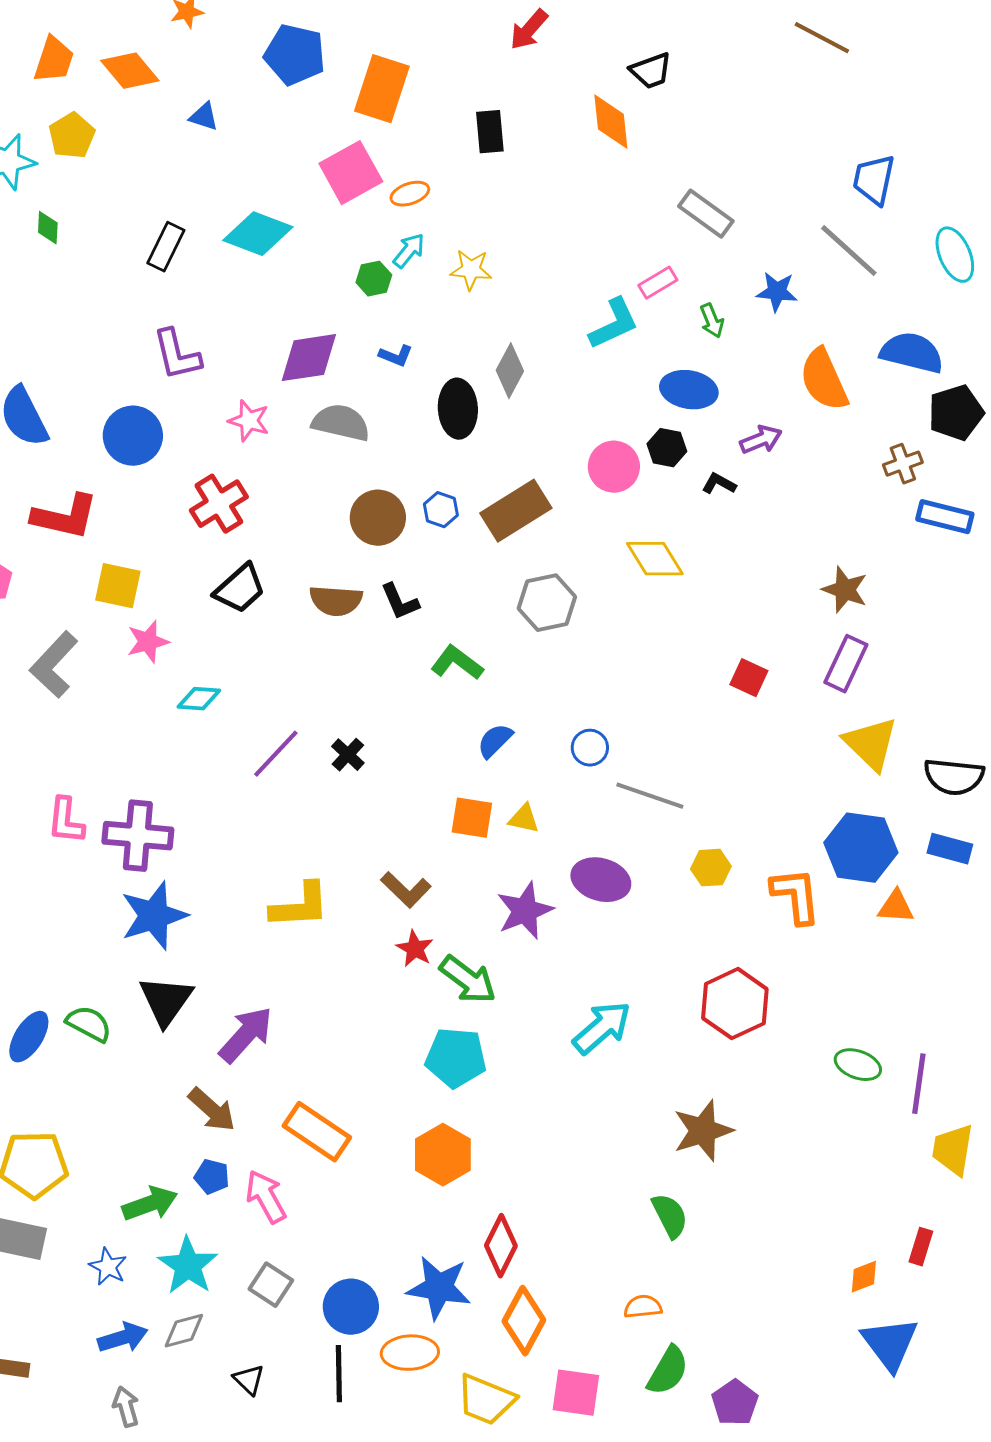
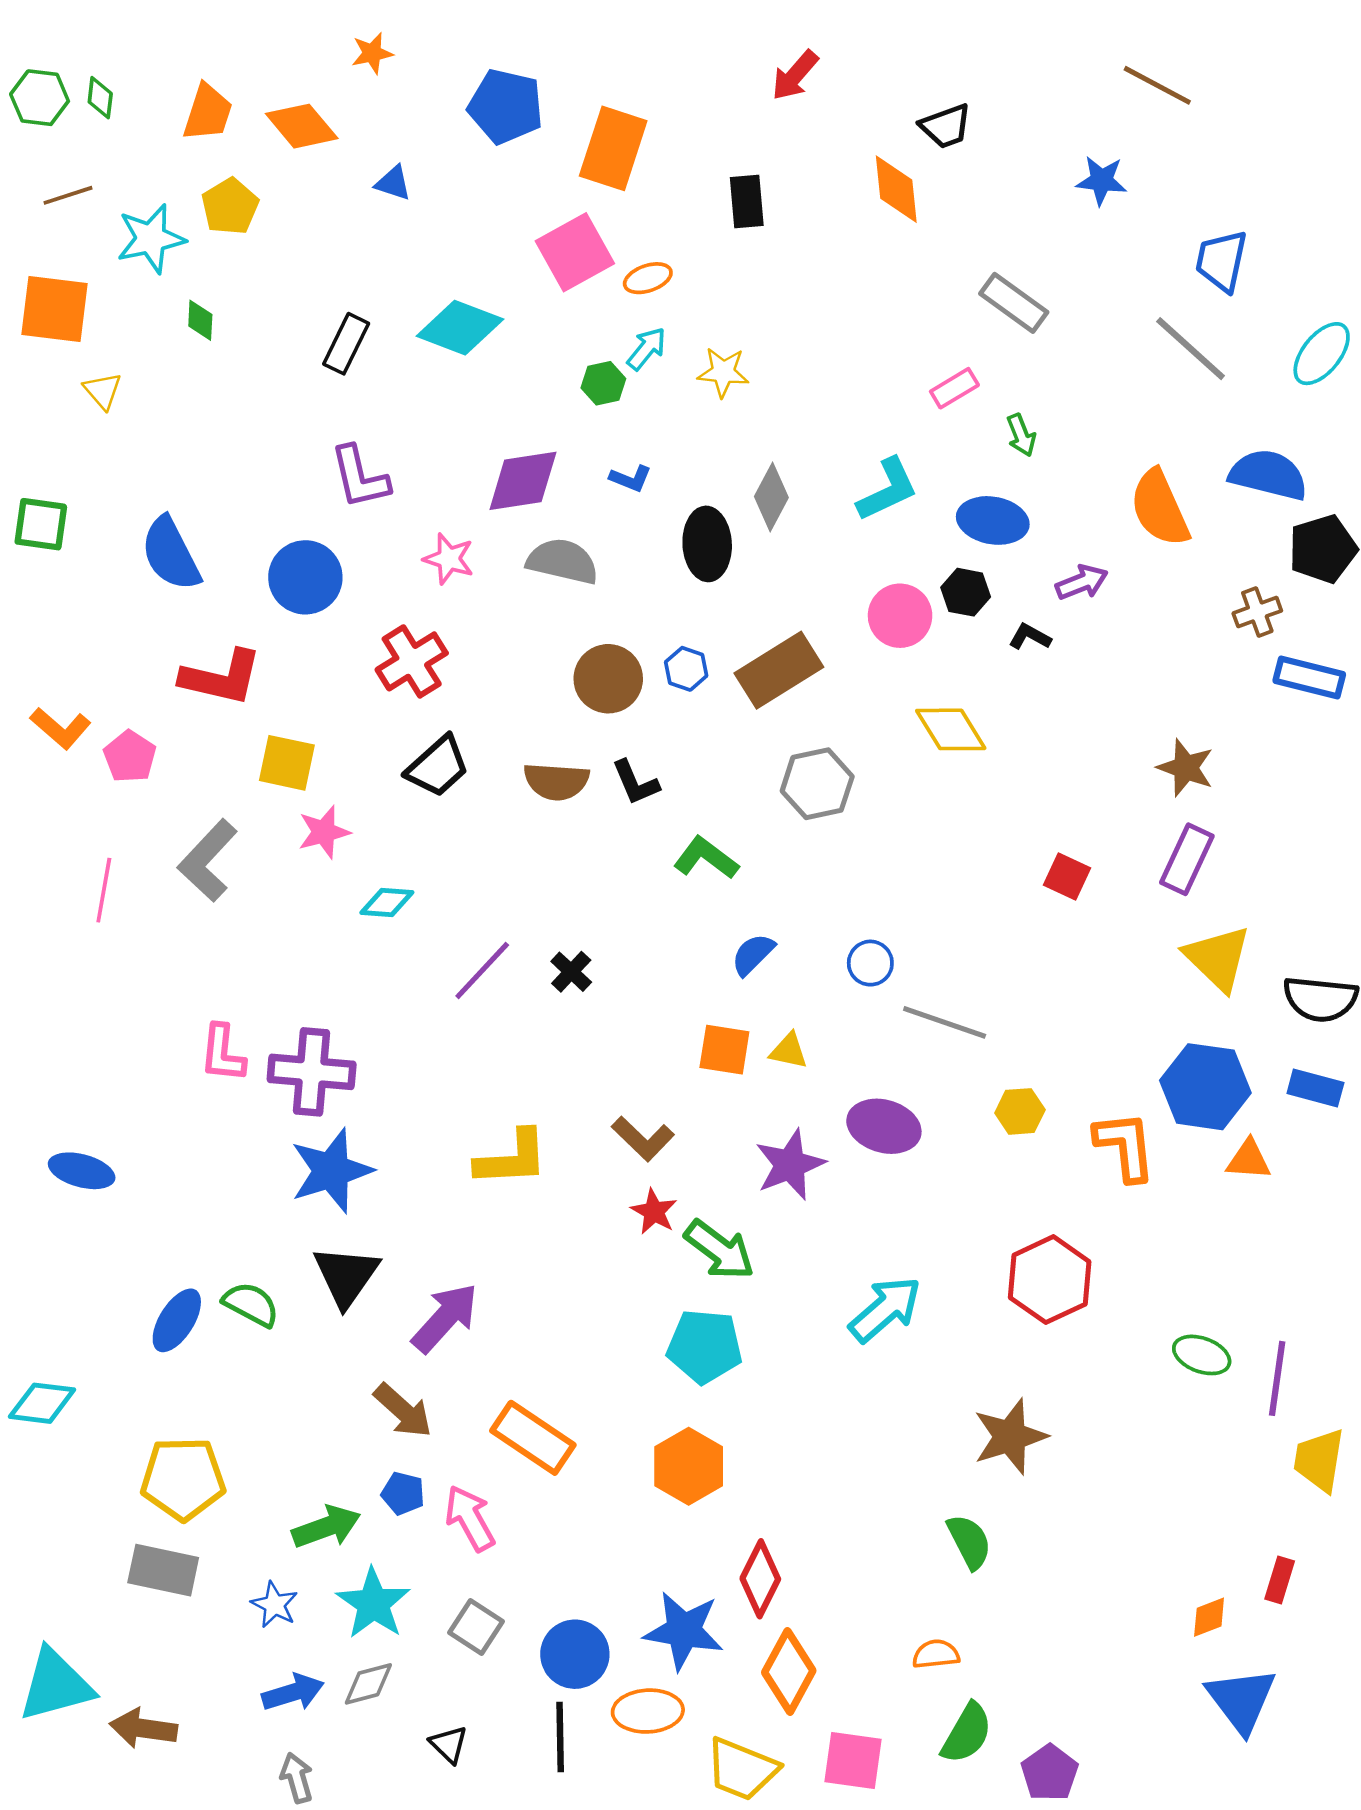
cyan ellipse: (955, 255) -> (1322, 354), turned 62
blue star: (777, 292) -> (1102, 181), moved
cyan L-shape: (614, 324) -> (888, 490), moved

